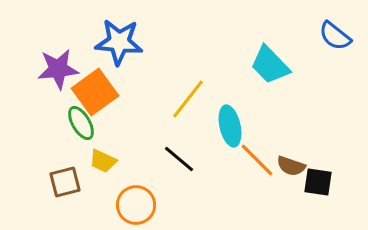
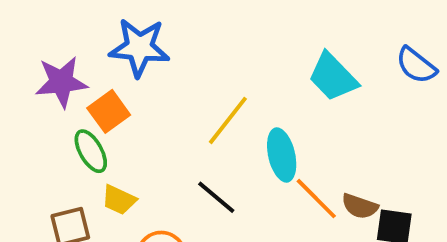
blue semicircle: (335, 36) -> (416, 65), moved
orange square: (95, 92) -> (109, 111), size x0.7

